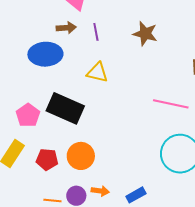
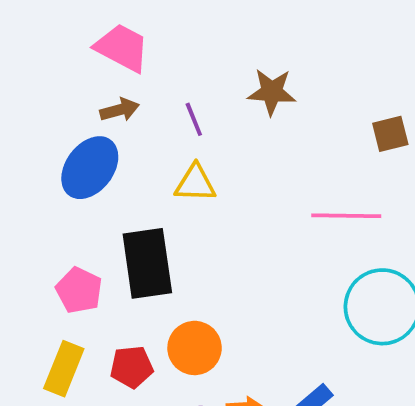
purple line: (96, 32) -> (194, 119), moved
blue ellipse: (45, 54) -> (90, 168), turned -40
black rectangle: (65, 108) -> (147, 263), turned 69

